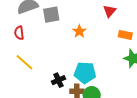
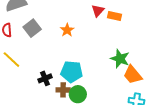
gray square: (51, 15) -> (32, 28), moved, turned -30
orange rectangle: (125, 35) -> (114, 16), moved

